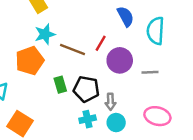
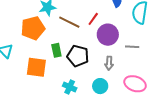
gray arrow: (111, 102) -> (109, 63), moved
cyan cross: (88, 119) -> (70, 87), moved, turned 32
orange square: (20, 124) -> (36, 67), moved, turned -30

